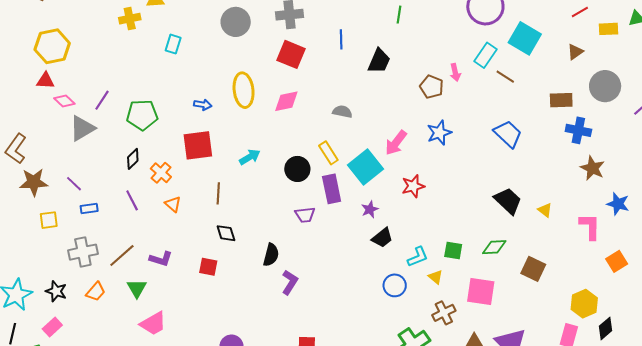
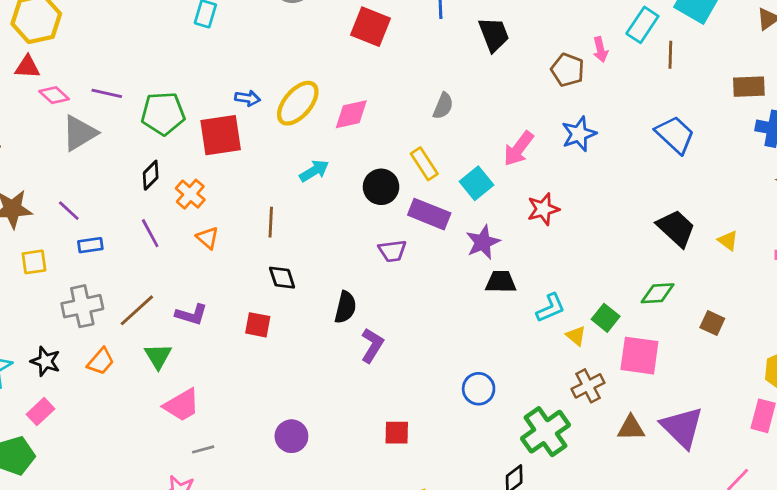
black trapezoid: (379, 61) -> (494, 34), turned -44
brown line: (505, 77) -> (670, 55), turned 60
yellow ellipse: (244, 90) -> (298, 103), moved, turned 48
purple line: (102, 100) -> (107, 93), turned 70
pink diamond: (286, 101) -> (351, 114), moved
gray semicircle: (342, 112) -> (443, 106), turned 102
red square: (198, 145) -> (221, 135), moved
cyan square: (366, 167) -> (476, 183), size x0.7
purple rectangle: (332, 189) -> (429, 214), turned -56
purple star: (370, 209) -> (483, 242), size x1.4
black trapezoid: (382, 238) -> (501, 282), turned -140
green square: (453, 251) -> (606, 318), moved, turned 30
brown square: (533, 269) -> (712, 323), size x0.7
blue circle: (395, 285) -> (479, 389), moved

